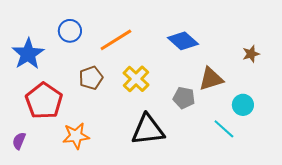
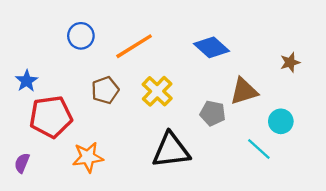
blue star: (28, 54) -> (27, 81), moved, size x0.6
red pentagon: (44, 101) -> (51, 117), turned 30

